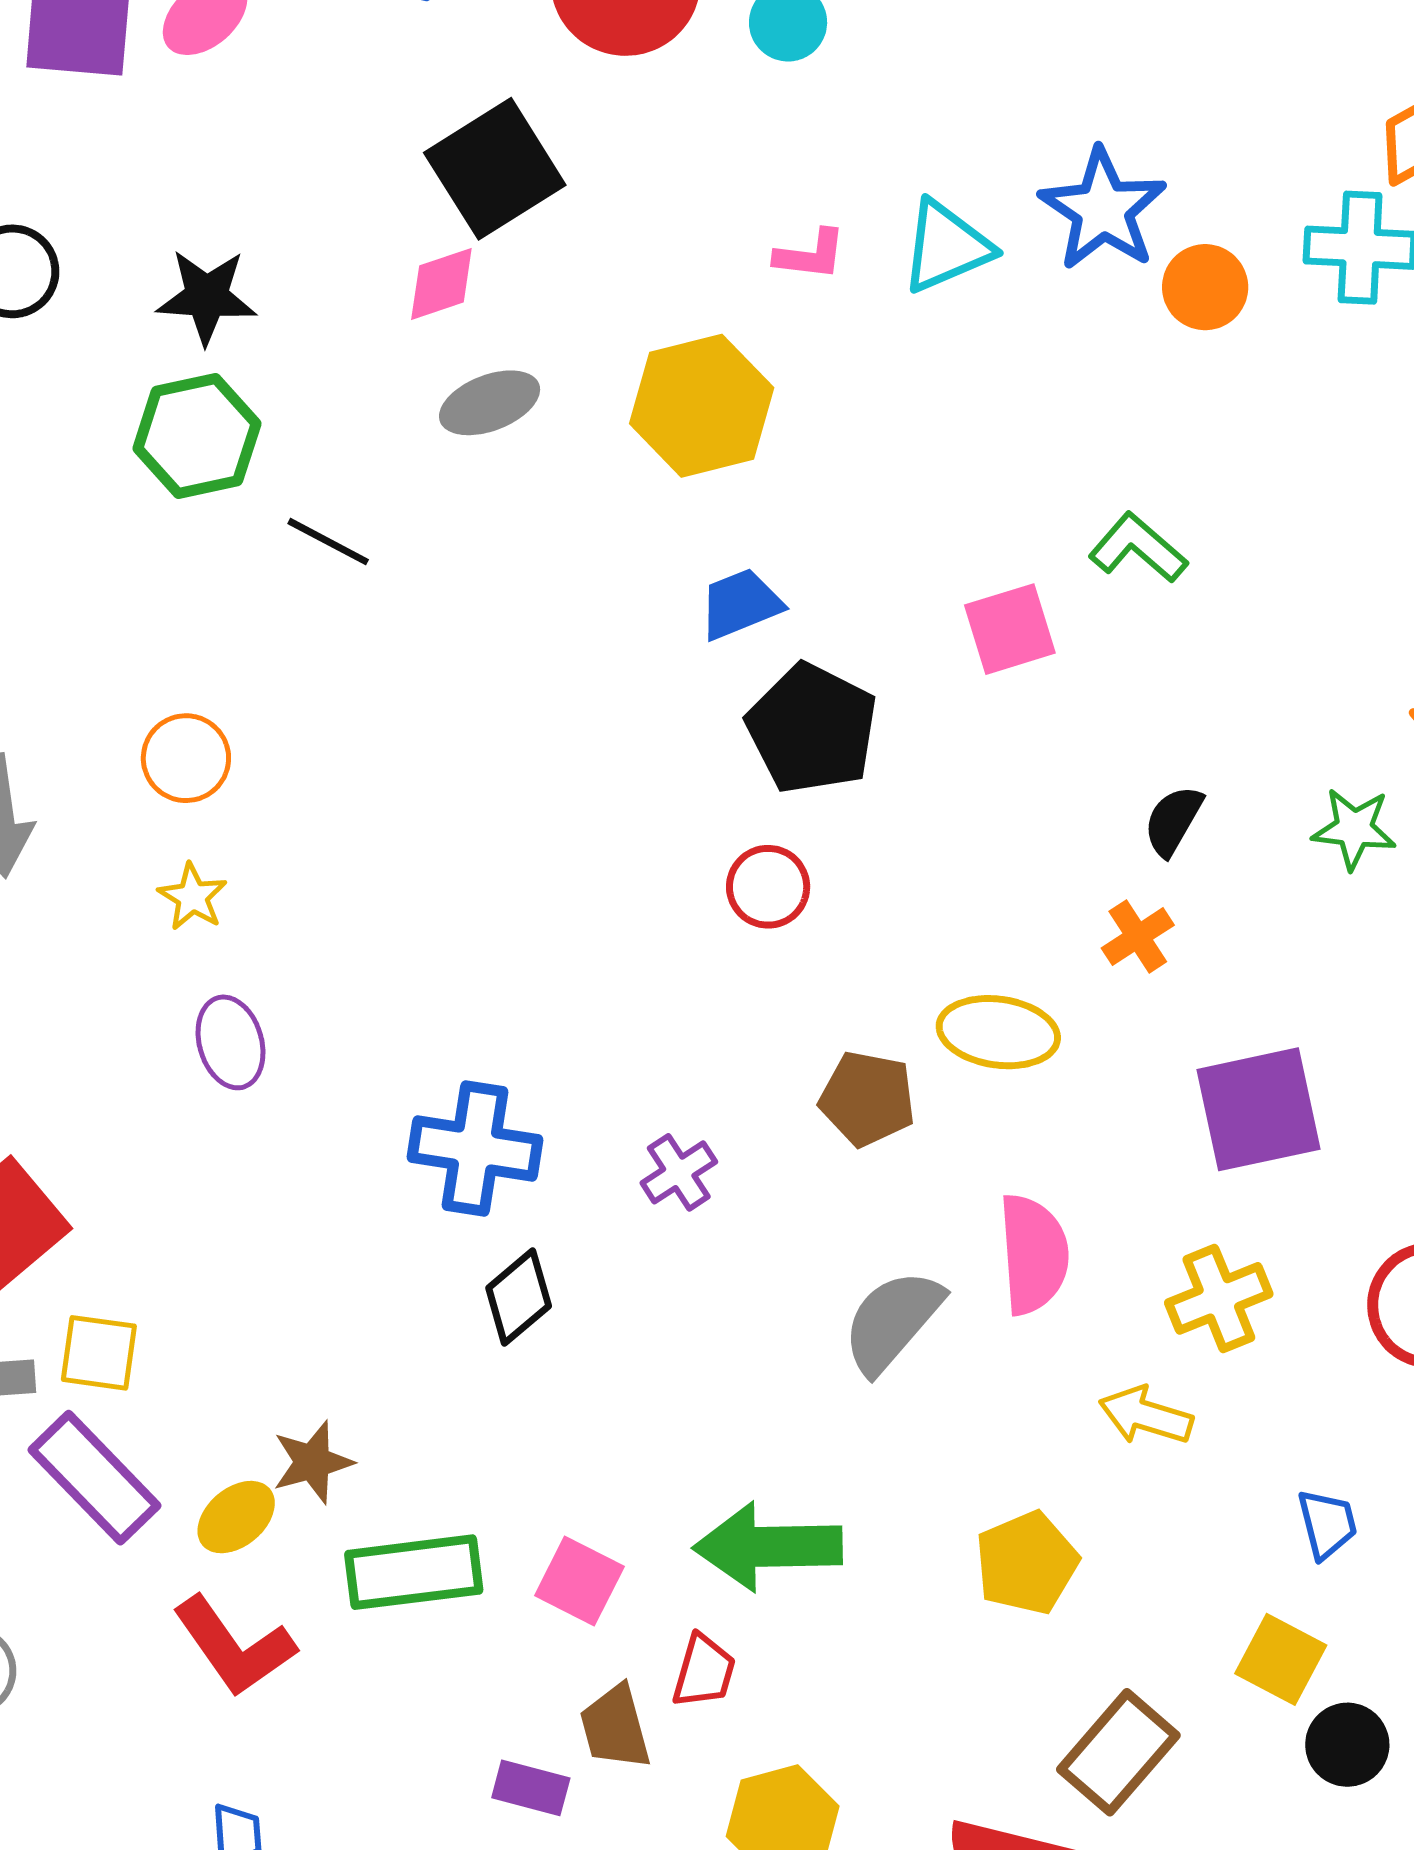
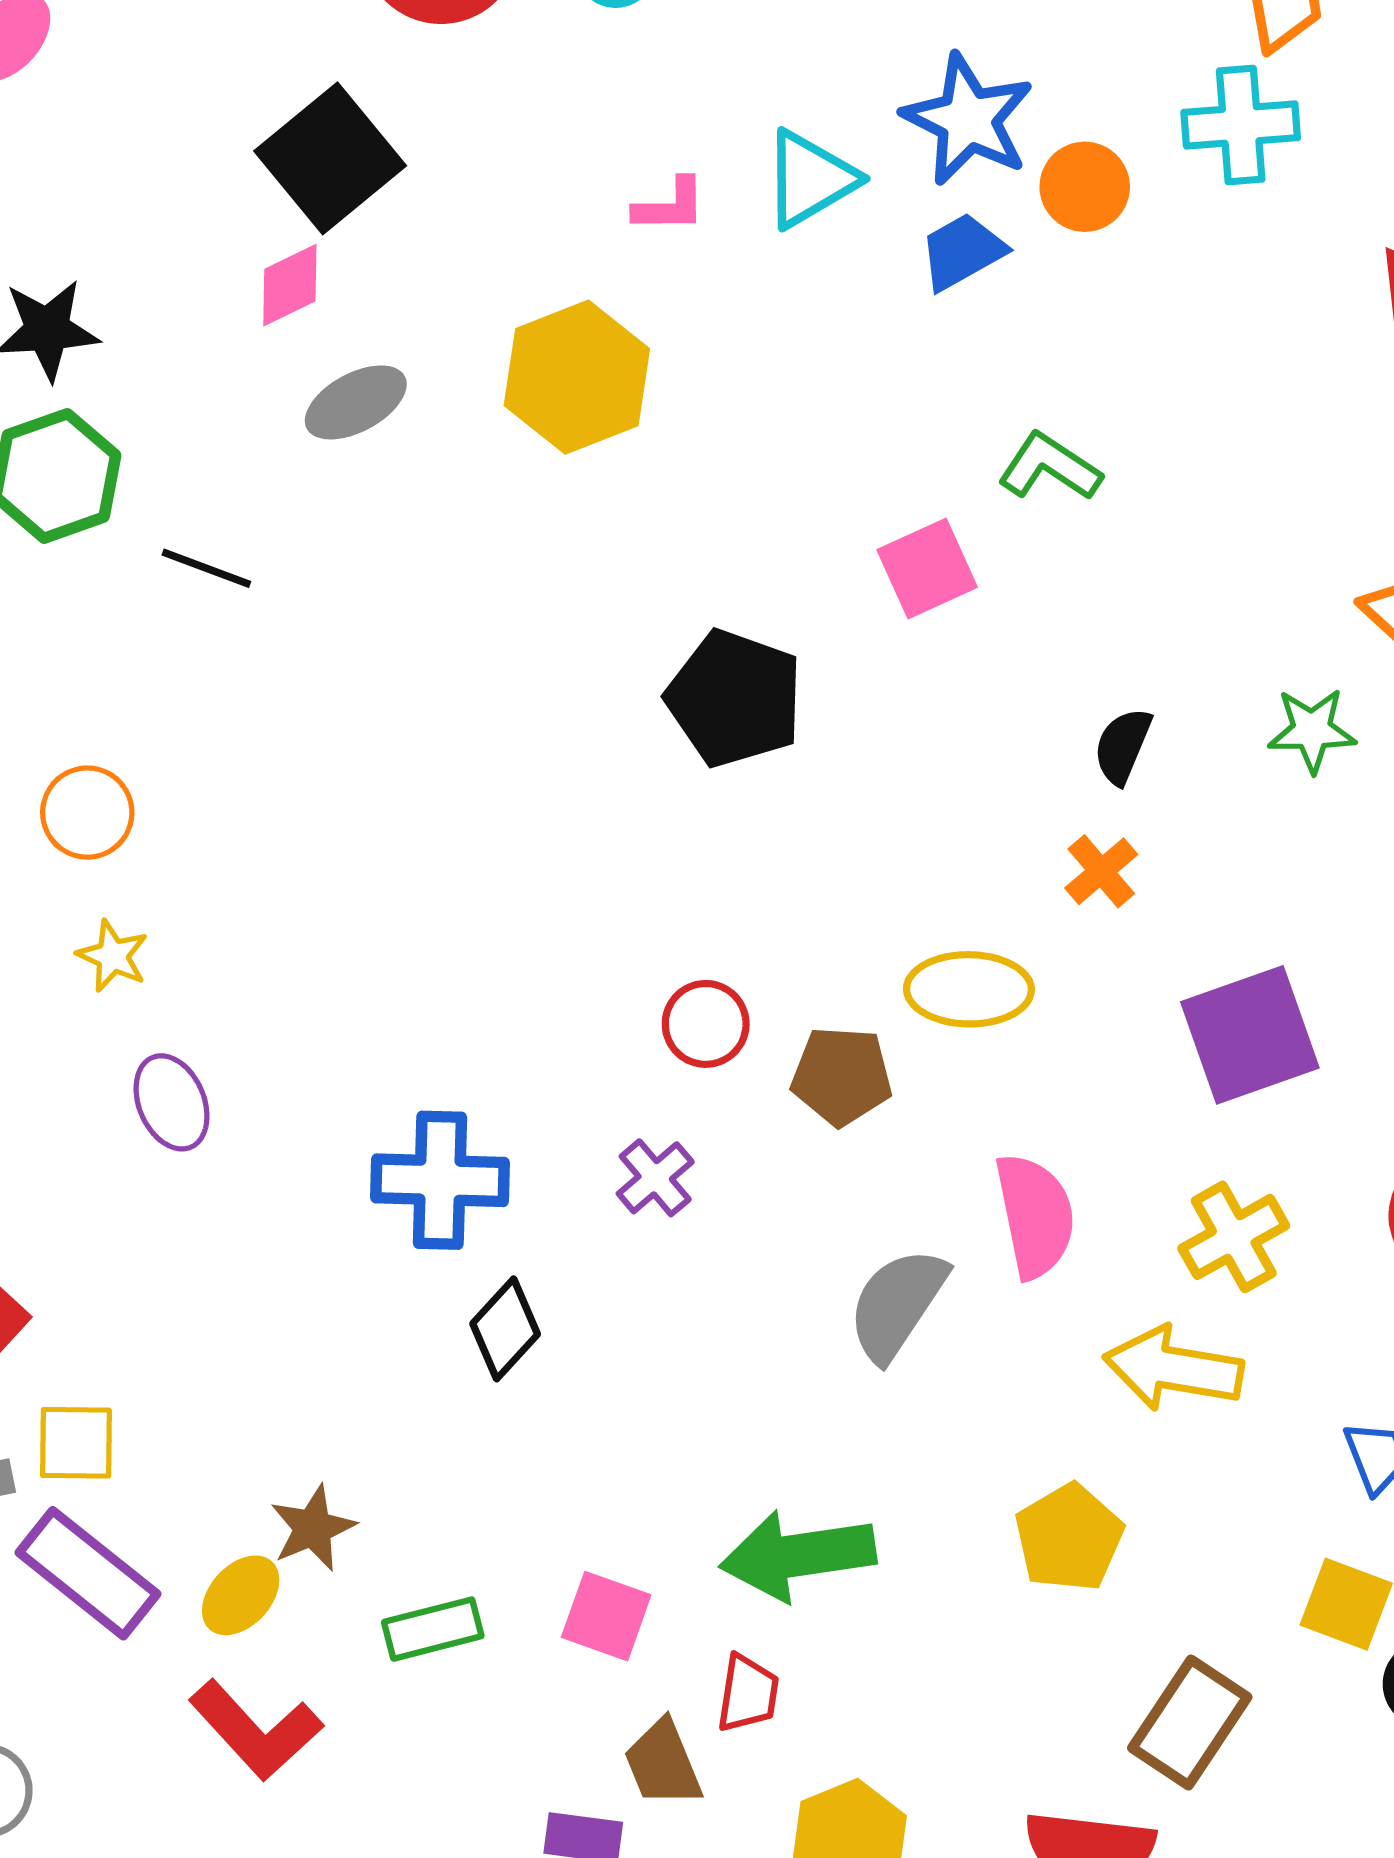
blue trapezoid: (740, 604) -> (962, 252), moved
red circle: (768, 887) -> (706, 1024), moved
yellow arrow: (1146, 1416) -> (1173, 1369), size x1.4
green rectangle: (414, 1572) -> (433, 1629), size x0.7

